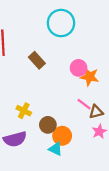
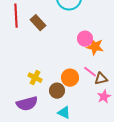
brown rectangle: (37, 60) -> (38, 23), moved
orange circle: (62, 136) -> (70, 78), moved

